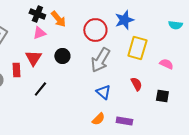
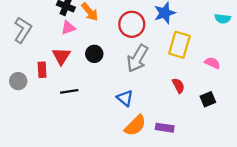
black line: (40, 89) -> (69, 91), turned 42
blue triangle: (103, 92) -> (125, 98), moved
black square: (162, 96) -> (208, 99), turned -32
orange semicircle: (98, 119) -> (135, 125), size x1.5

